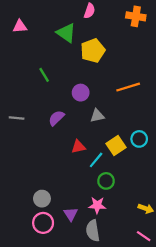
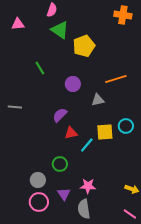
pink semicircle: (89, 11) -> (52, 10), moved
gray triangle: (97, 116) -> (98, 100), moved
purple semicircle: (56, 118) -> (60, 115), moved
yellow square: (116, 146) -> (105, 132), turned 30
green circle: (106, 181) -> (60, 164), moved

